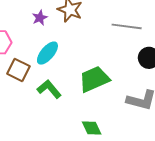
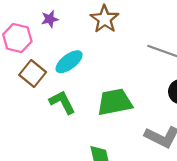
purple star: (40, 18) -> (50, 19), moved

